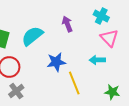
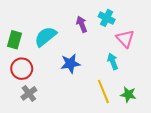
cyan cross: (101, 16) -> (107, 18), moved
cyan arrow: (97, 60) -> (113, 61), turned 70
yellow line: (74, 83) -> (103, 91), moved

